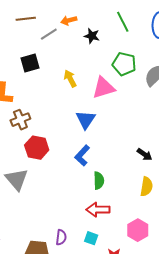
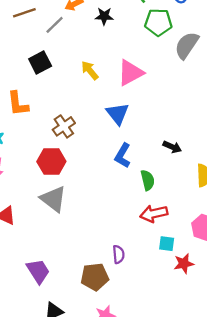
green pentagon: (124, 64) -> (158, 22), moved
brown cross: (20, 120) -> (64, 126), moved
red hexagon: (37, 148) -> (51, 161), moved
black arrow: (144, 154) -> (172, 147), moved
cyan square: (91, 238) -> (167, 244), moved

